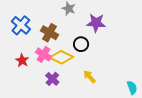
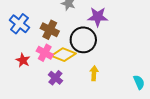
black circle: (81, 44) -> (83, 40), size x1.6
yellow arrow: (89, 77) -> (94, 73), turned 48

